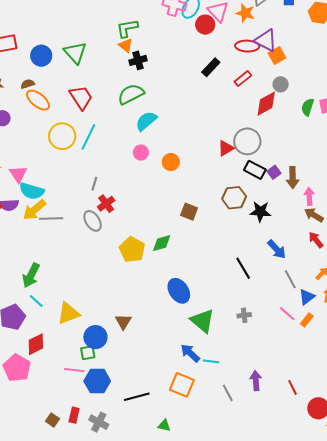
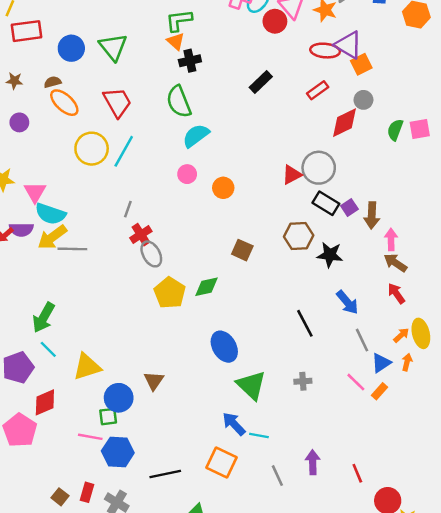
black rectangle: (211, 67) -> (261, 82), moved
green semicircle: (131, 94) -> (179, 102), turned -88
gray ellipse: (93, 221) -> (151, 254), moved

